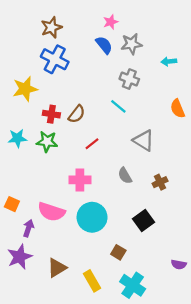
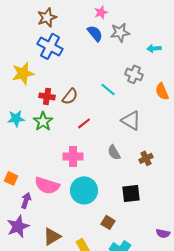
gray cross: (129, 79) -> (134, 74), moved
green star: (47, 142) -> (43, 121), turned 30
black square: (144, 221) -> (131, 193), turned 30

